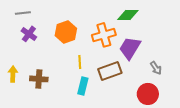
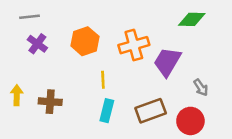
green diamond: (128, 15) -> (192, 19), moved
brown rectangle: (110, 71) -> (151, 111), moved

